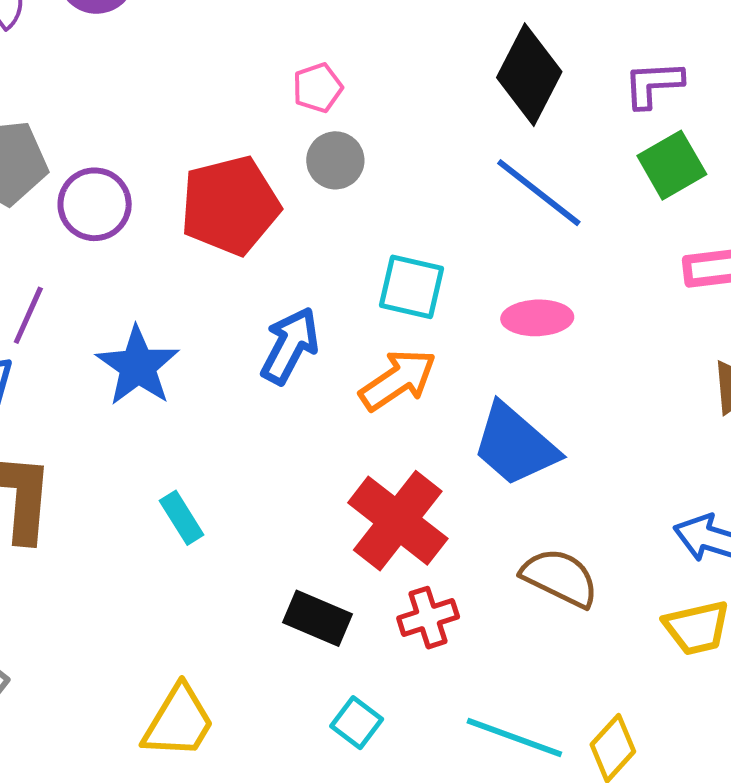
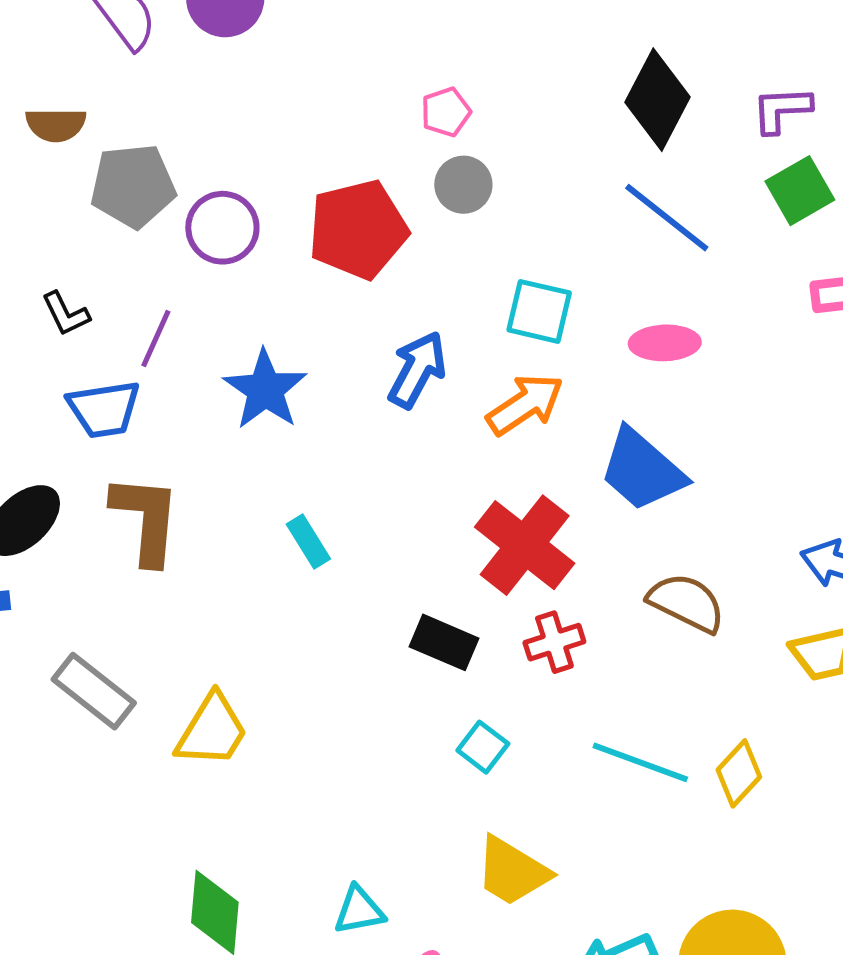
yellow trapezoid: (179, 722) -> (212, 730), moved

